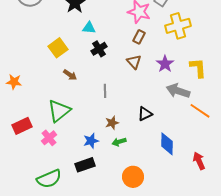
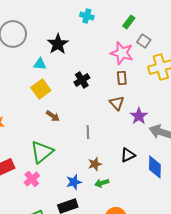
cyan triangle: (89, 28) -> (40, 64), moved
brown rectangle: (139, 37) -> (122, 78), turned -32
black cross: (99, 49) -> (82, 80), moved
purple star: (165, 64) -> (139, 116), moved
blue diamond: (167, 144) -> (155, 167), moved

